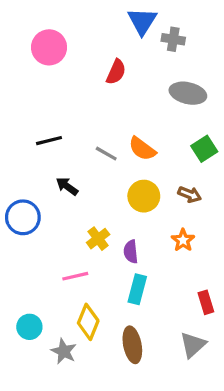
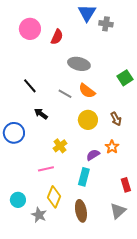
red semicircle: (116, 72) -> (57, 37), moved
gray ellipse: (188, 93) -> (79, 64), moved
black line: (49, 141) -> (30, 86), turned 63
green square: (204, 149) -> (125, 78), moved
brown arrow: (190, 194) -> (116, 119), turned 40
purple semicircle: (131, 252) -> (93, 155), moved, turned 64

